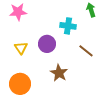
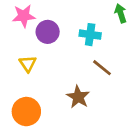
purple circle: (47, 44) -> (48, 32), moved
brown line: (86, 51) -> (102, 68), moved

